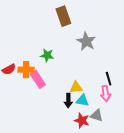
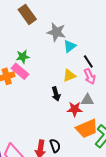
pink rectangle: (38, 79) -> (20, 71), moved
yellow triangle: (76, 87) -> (69, 76), moved
cyan triangle: (82, 100) -> (70, 46), moved, turned -32

